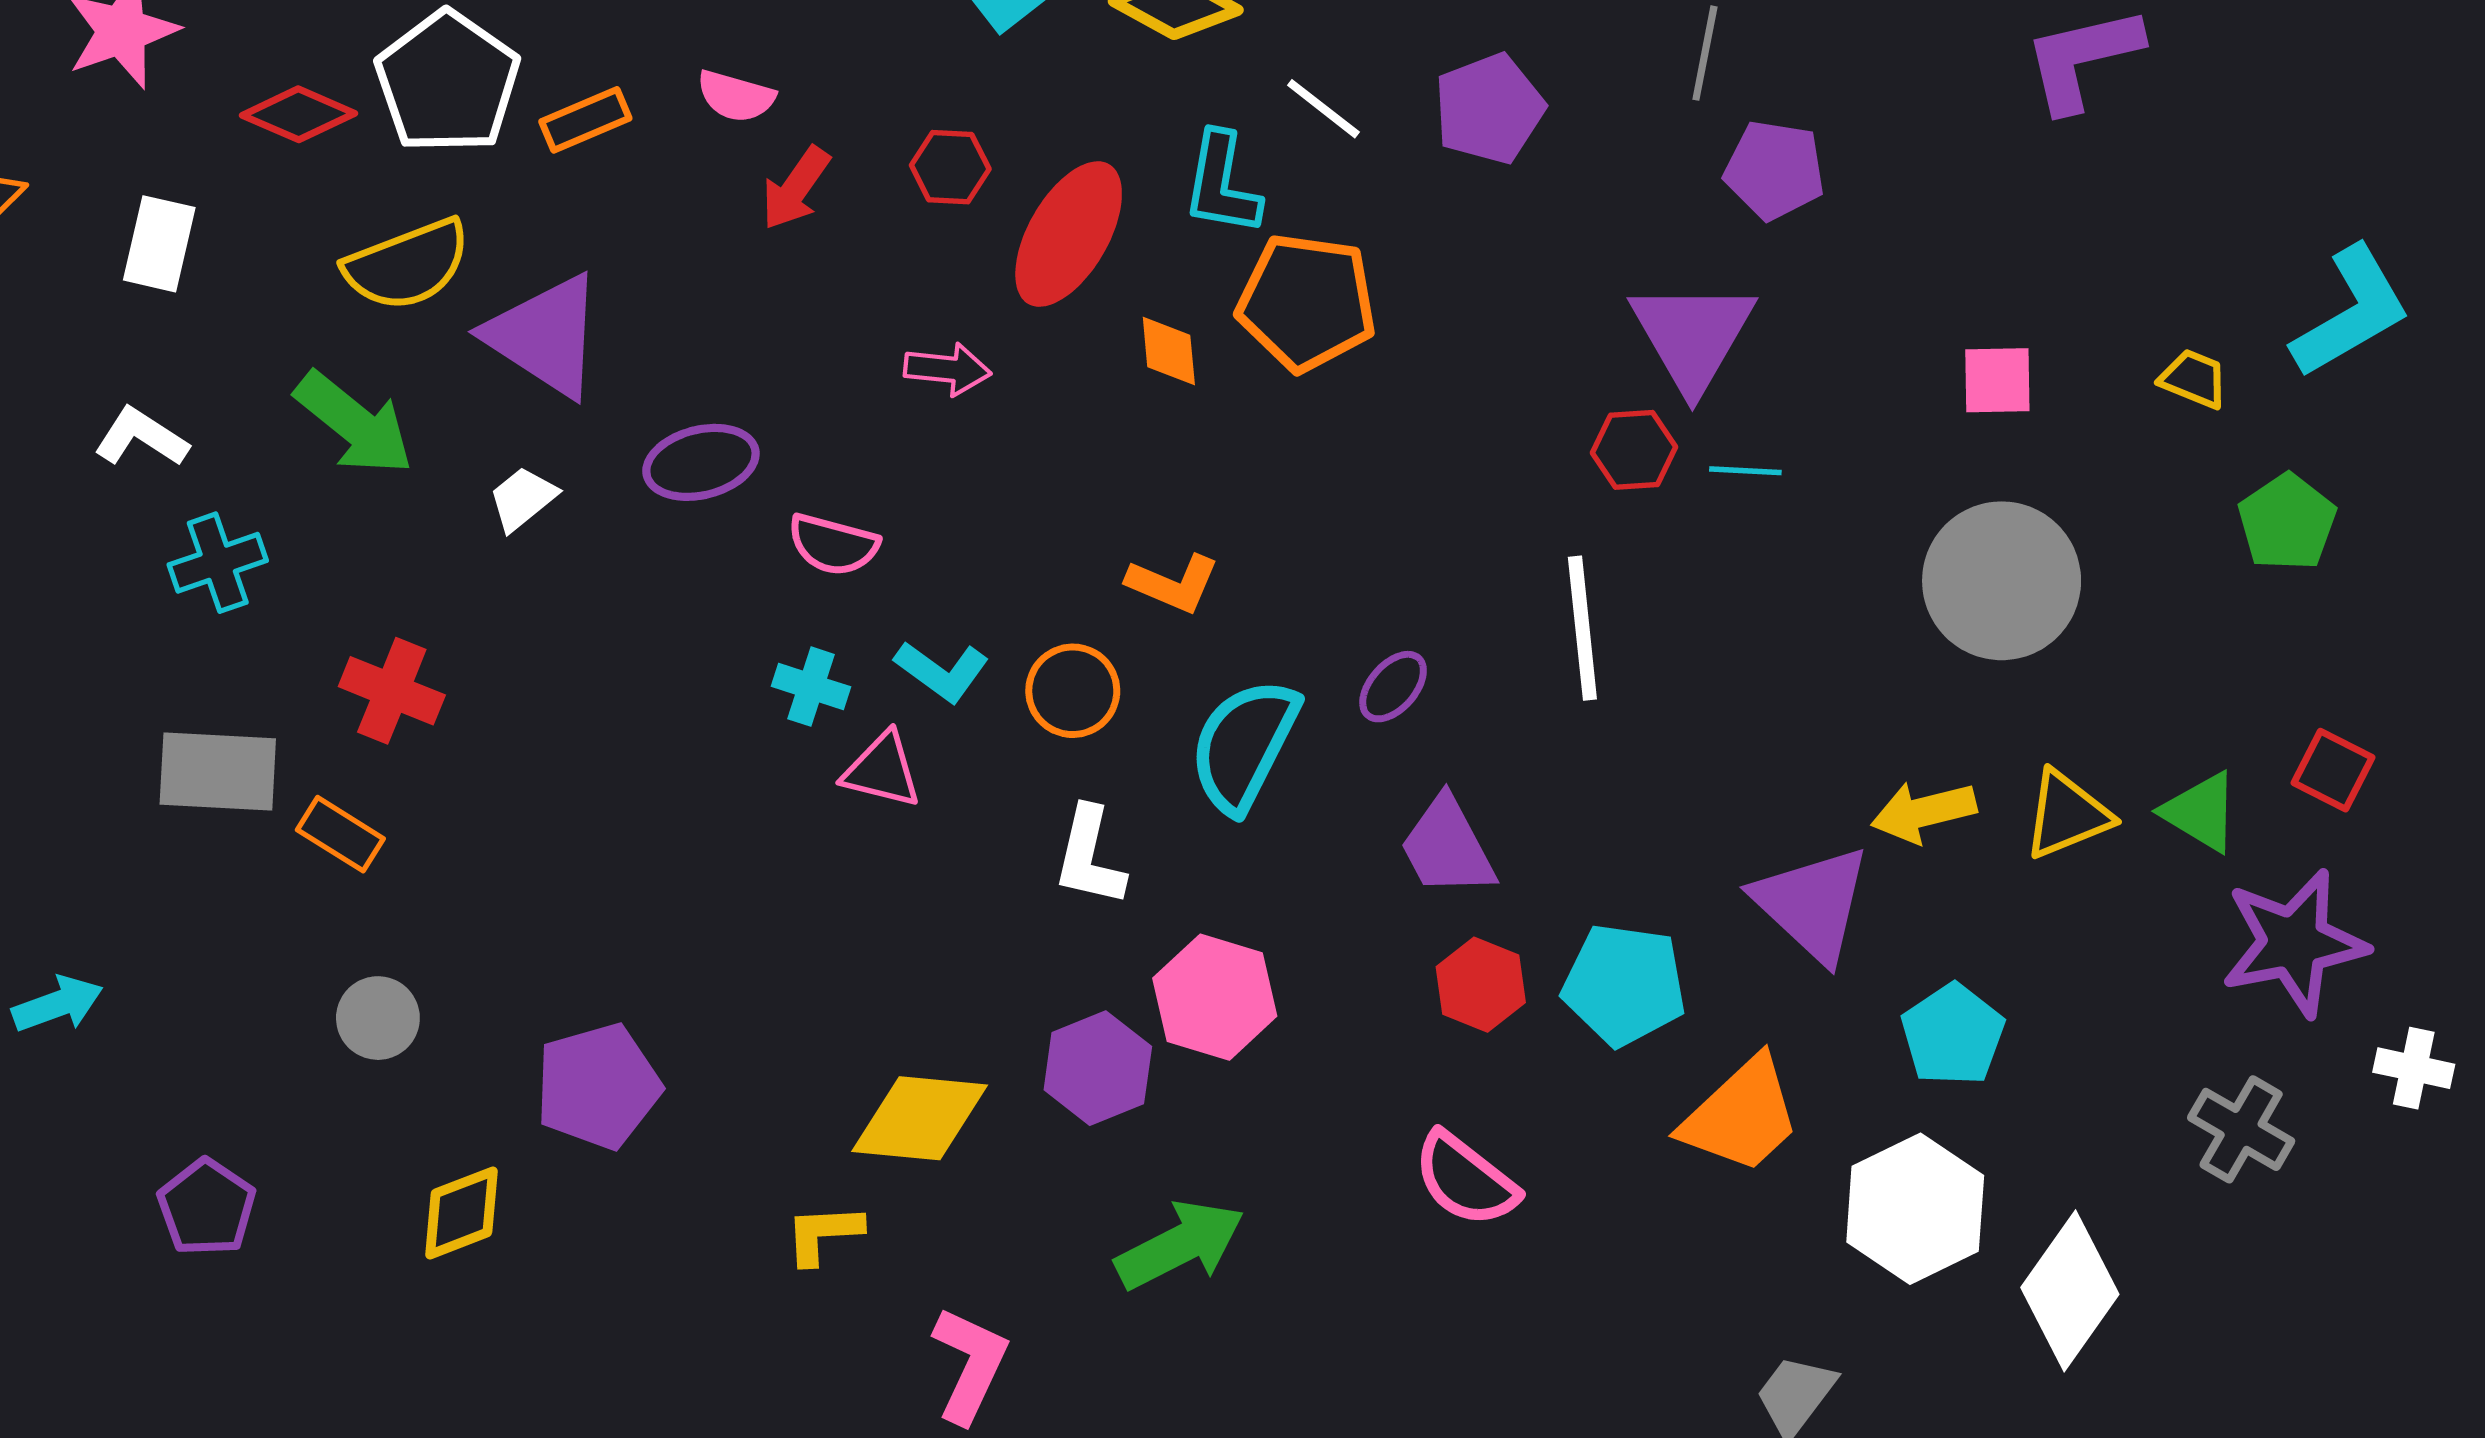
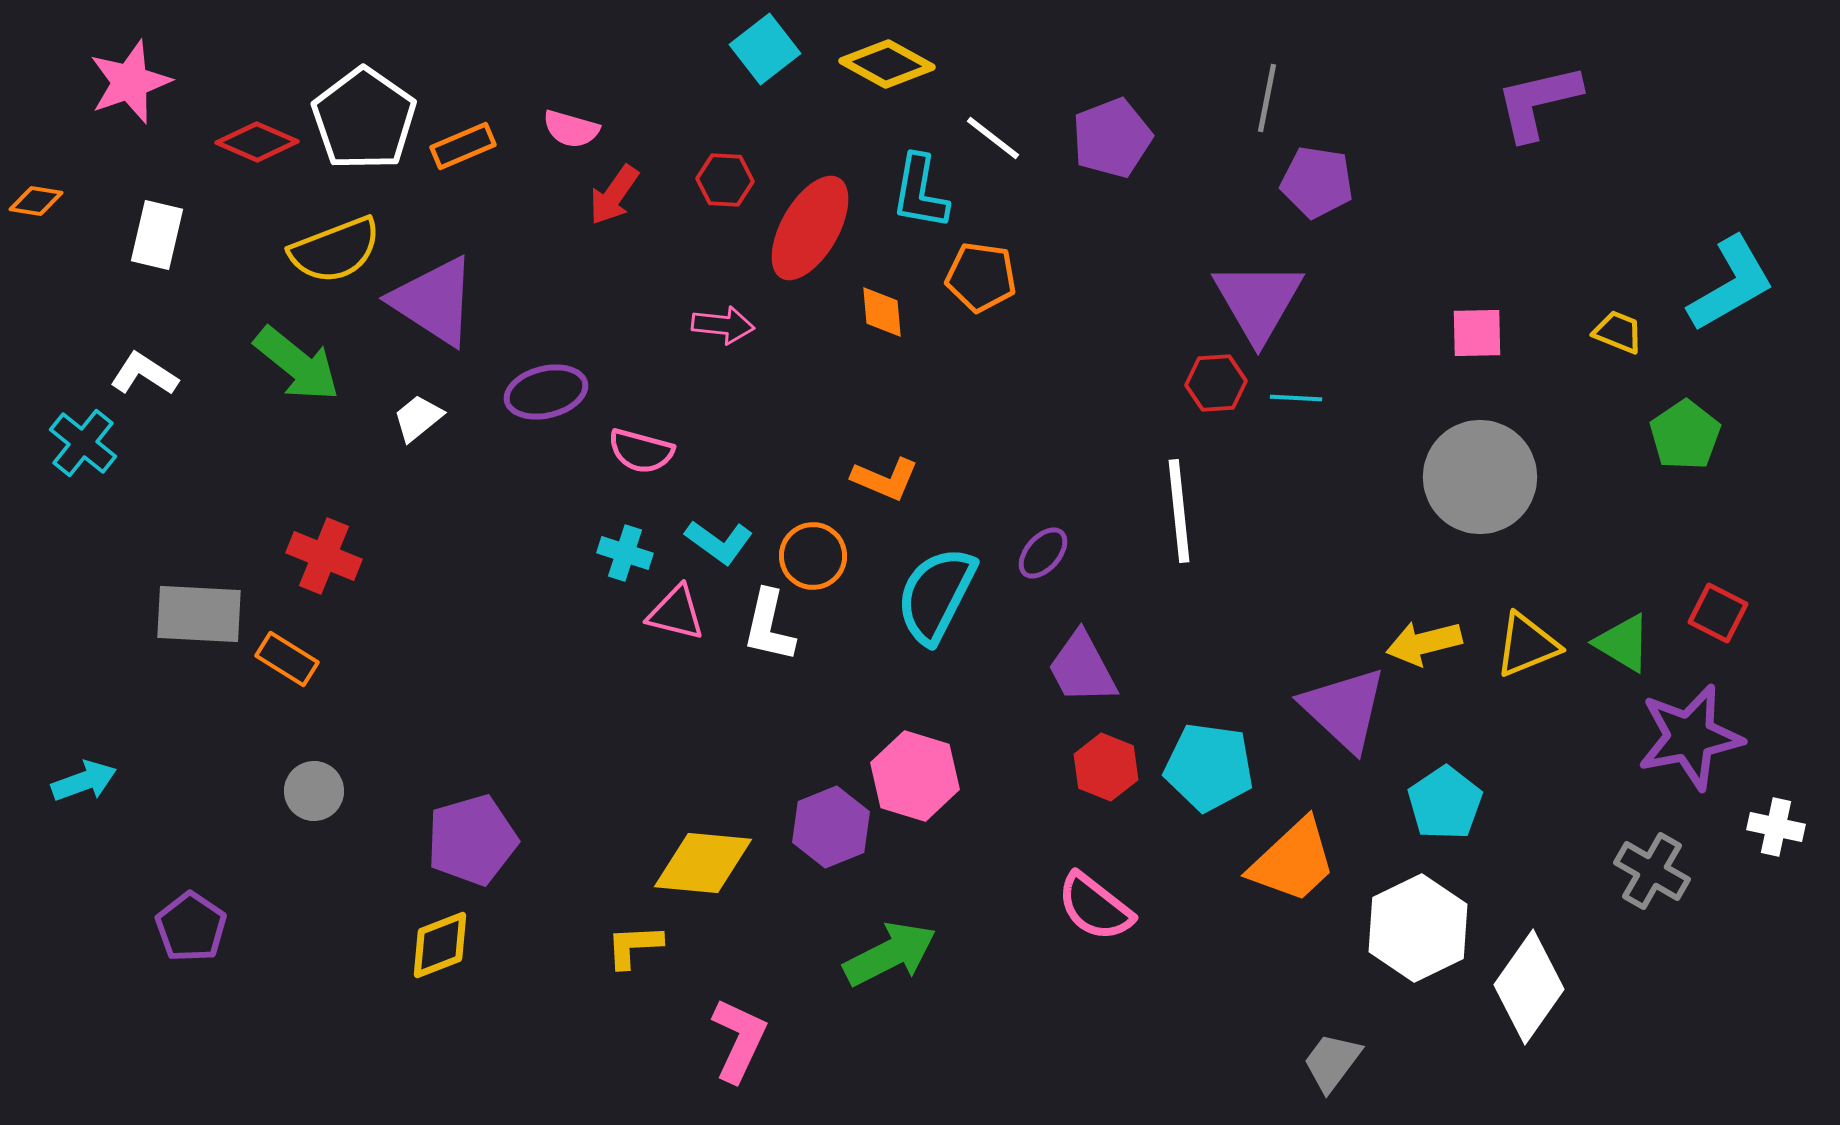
orange pentagon: (1307, 302) -> (981, 277), size x0.7
cyan cross: (218, 563) -> (83, 443), moved, turned -32
white L-shape: (1089, 856) -> (769, 626), moved
yellow diamond: (461, 1213) -> (440, 945), moved

